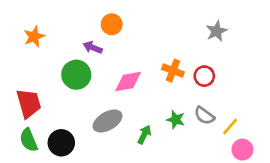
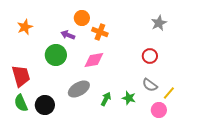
orange cross: (173, 71) -> (100, 32), moved
green star: (176, 120) -> (129, 98), moved
pink circle: (242, 150) -> (159, 110), moved

